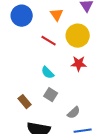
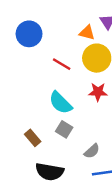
orange triangle: (57, 15) -> (87, 33), moved, turned -40
cyan semicircle: (48, 73) -> (60, 103), size x1.5

